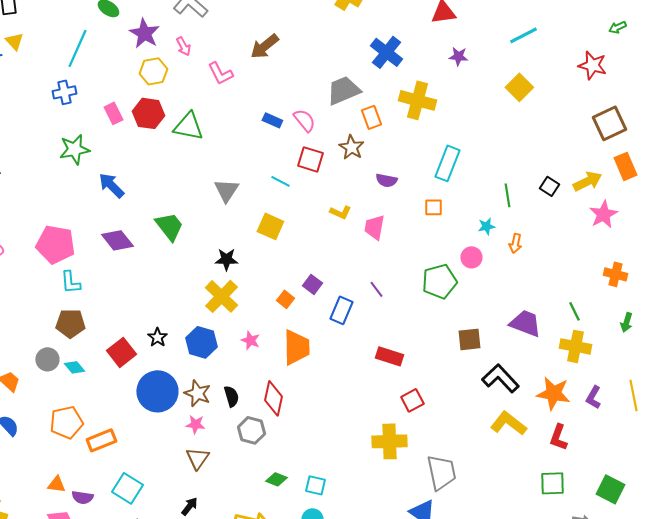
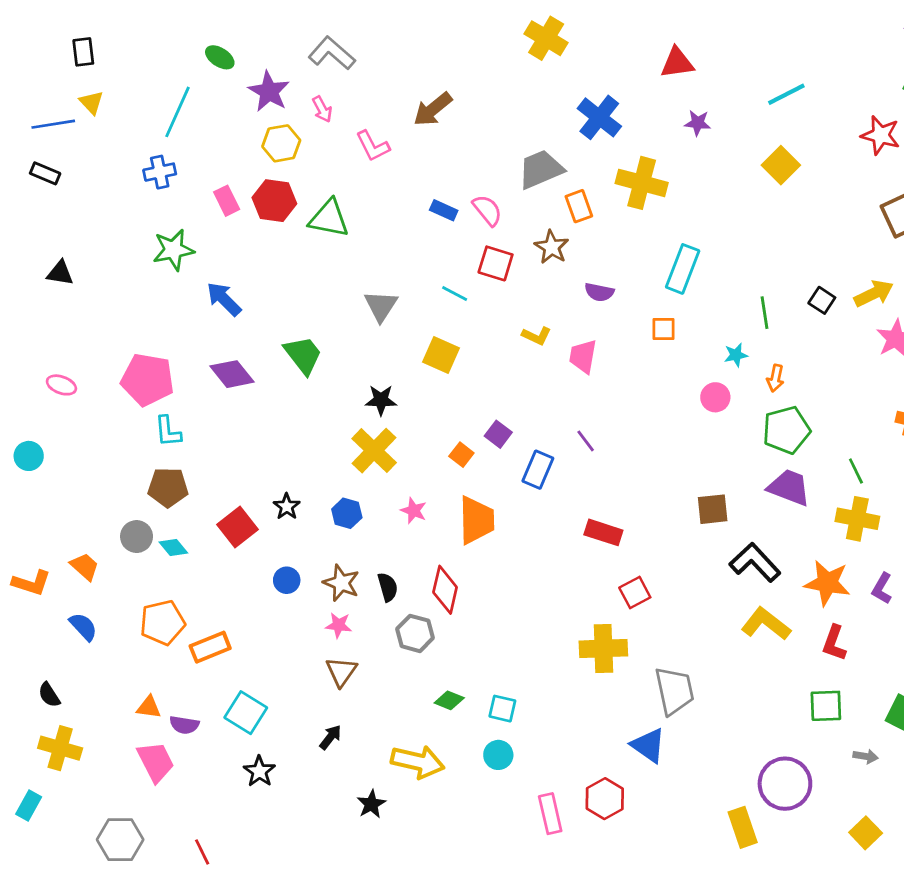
green pentagon: (439, 281) -> (786, 430), moved
blue hexagon: (201, 342) -> (347, 513), size x0.7
blue circle: (157, 391) -> (287, 580), size x0.5

